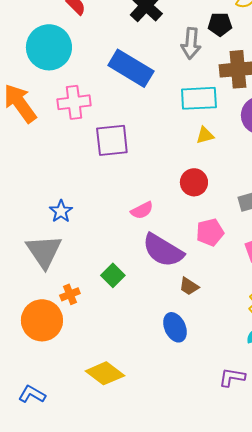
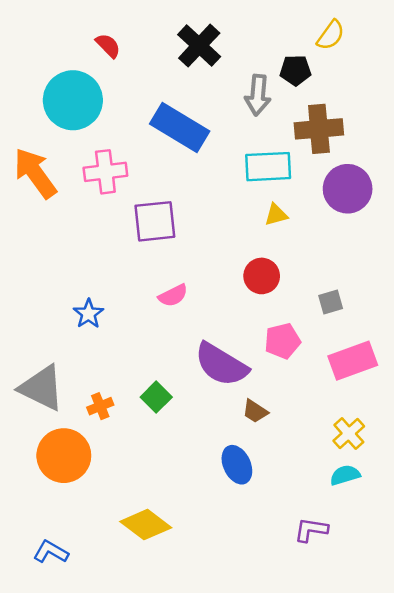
pink semicircle: (142, 210) -> (173, 295), moved
gray triangle: (44, 251) -> (42, 388), moved, turned -30
orange cross: (70, 294) -> (100, 406), moved

